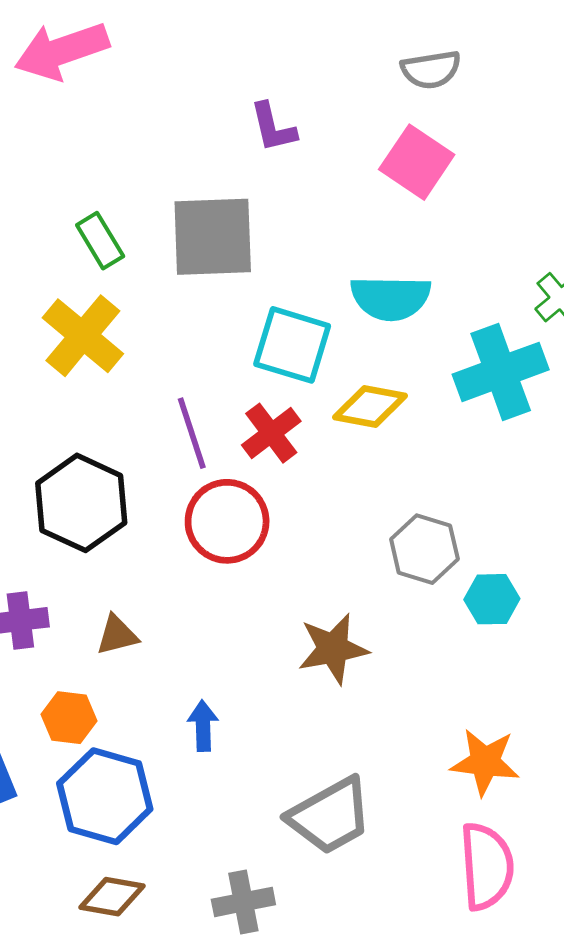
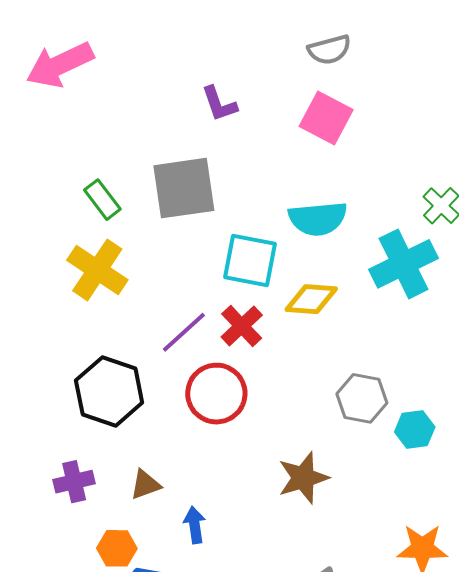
purple line: (192, 433) -> (184, 332), turned 72
blue arrow: (203, 726) -> (195, 525), moved

